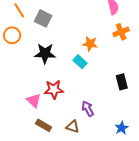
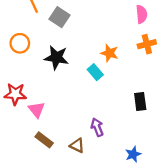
orange circle: (12, 35) -> (20, 43), moved
red star: (54, 90) -> (15, 94), moved

